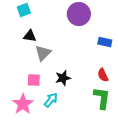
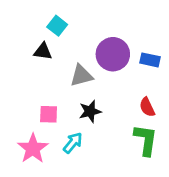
cyan square: (24, 10) -> (57, 26), moved, turned -32
purple circle: (79, 14) -> (113, 54), moved
gray triangle: (43, 53) -> (81, 76), moved, turned 30

